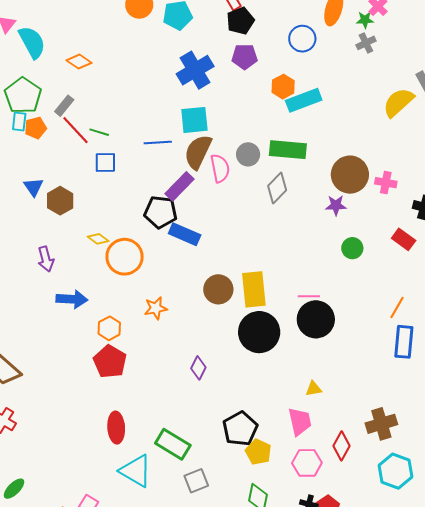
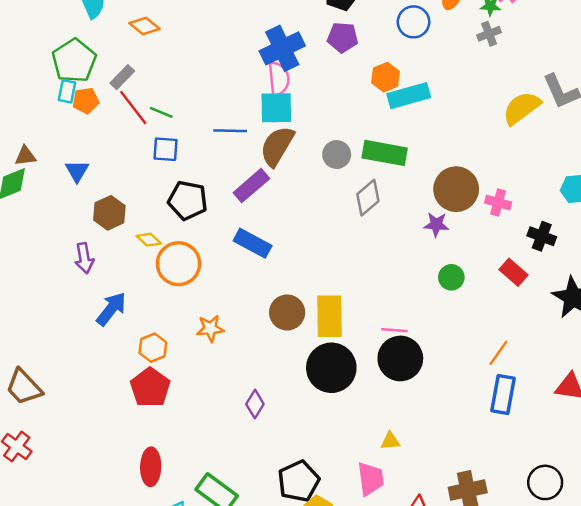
pink semicircle: (220, 168) -> (279, 79), moved
brown hexagon: (60, 201) -> (109, 213), moved
black pentagon: (160, 212) -> (188, 200), moved
blue arrow: (72, 299) -> (111, 309), turned -60

